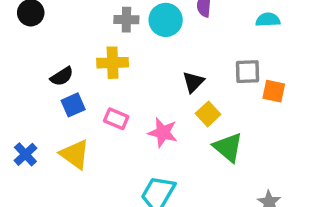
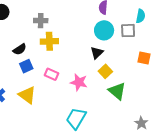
gray cross: (126, 20) -> (41, 21), moved
cyan circle: (166, 20) -> (104, 30), moved
cyan semicircle: (268, 20) -> (141, 16), turned 104
gray square: (248, 72) -> (128, 31), moved

